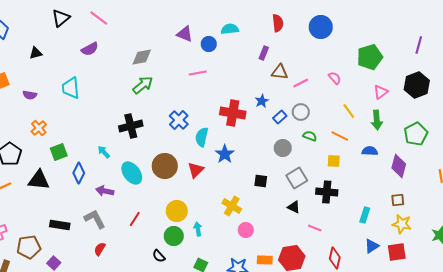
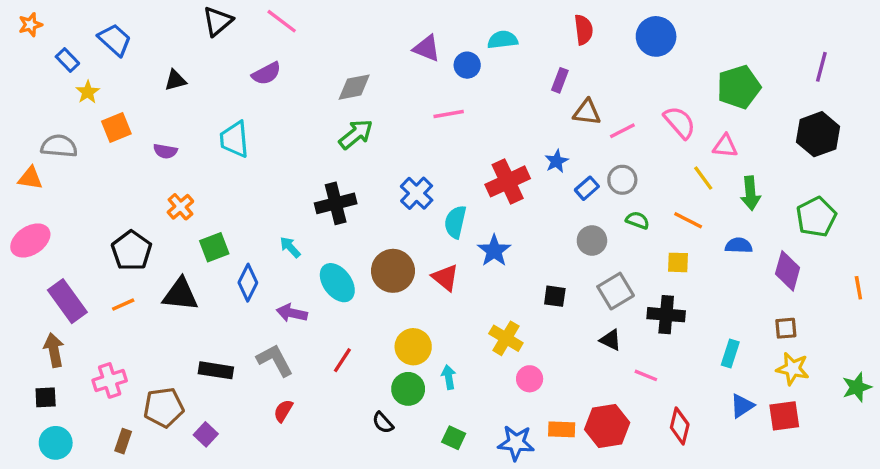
pink semicircle: (335, 78) -> (680, 122), size x1.5
pink triangle: (381, 92) -> (725, 146), moved, turned 42
red cross: (233, 113) -> (508, 181), turned -35
red triangle: (196, 170) -> (445, 278), turned -36

